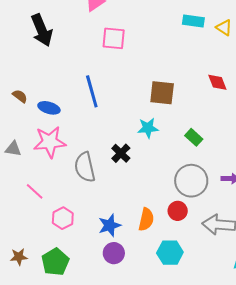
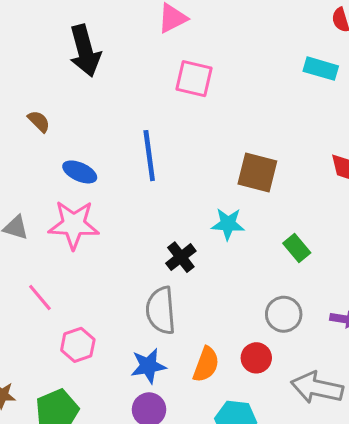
brown semicircle: (20, 96) -> (39, 121), moved
gray semicircle: (85, 167) -> (161, 310), moved
gray circle: (191, 181) -> (284, 314), size x0.7

